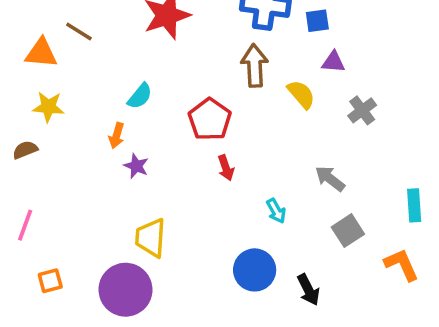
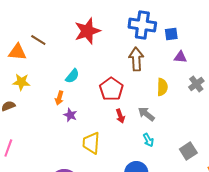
yellow semicircle: (301, 94) -> (162, 87), moved, turned 42
gray arrow: (330, 179) -> (146, 114), moved
yellow trapezoid: (151, 238) -> (91, 143), moved

